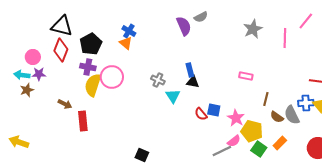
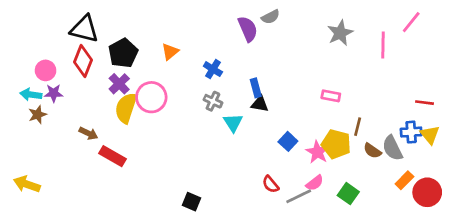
blue cross: (129, 31) -> (213, 69), moved
orange triangle: (126, 43) -> (170, 52), turned 40
purple cross: (88, 67) -> (119, 84), turned 35
blue square: (214, 110) -> (288, 141), turned 32
red semicircle: (201, 114) -> (271, 184), moved
red rectangle: (83, 121) -> (112, 156), turned -54
yellow pentagon: (252, 131) -> (336, 144), moved
orange rectangle: (280, 143) -> (404, 180), moved

